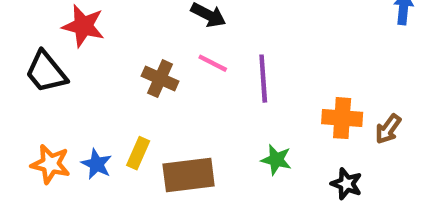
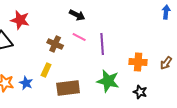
brown arrow: (388, 129) -> (166, 63), moved
yellow rectangle: (138, 153) -> (46, 70), moved
green star: (276, 160) -> (108, 81), size x1.6

